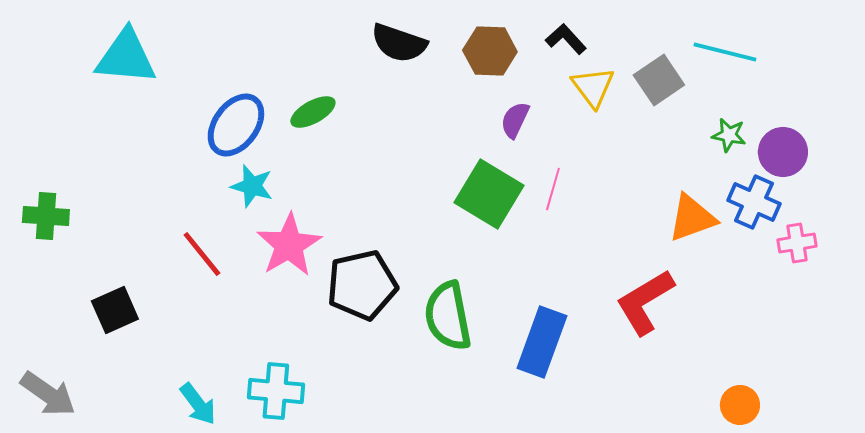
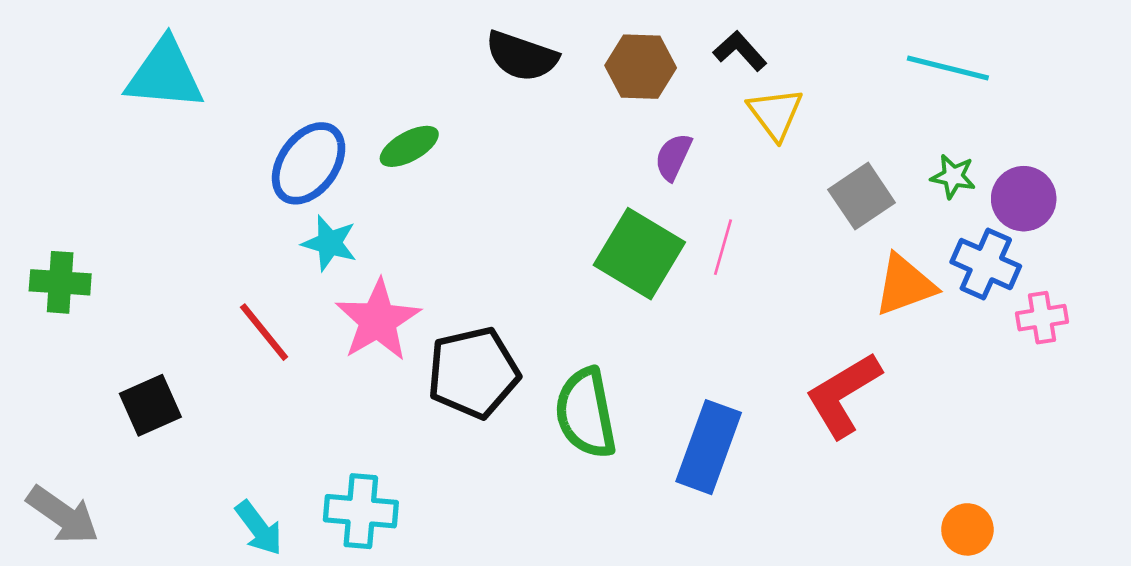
gray square: (659, 80) -> (862, 196), moved

